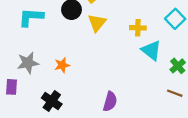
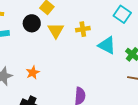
yellow cross: (138, 28) -> (83, 29), moved

